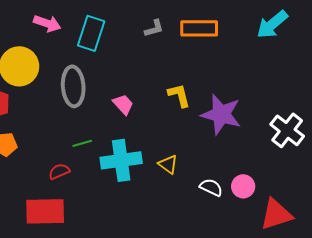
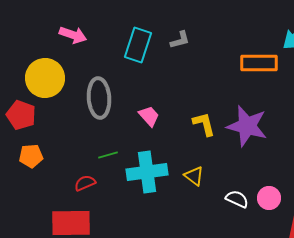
orange rectangle: (199, 28) -> (259, 63), moved
cyan rectangle: (91, 33) -> (138, 45), moved
yellow L-shape: (179, 95) -> (204, 124), moved

